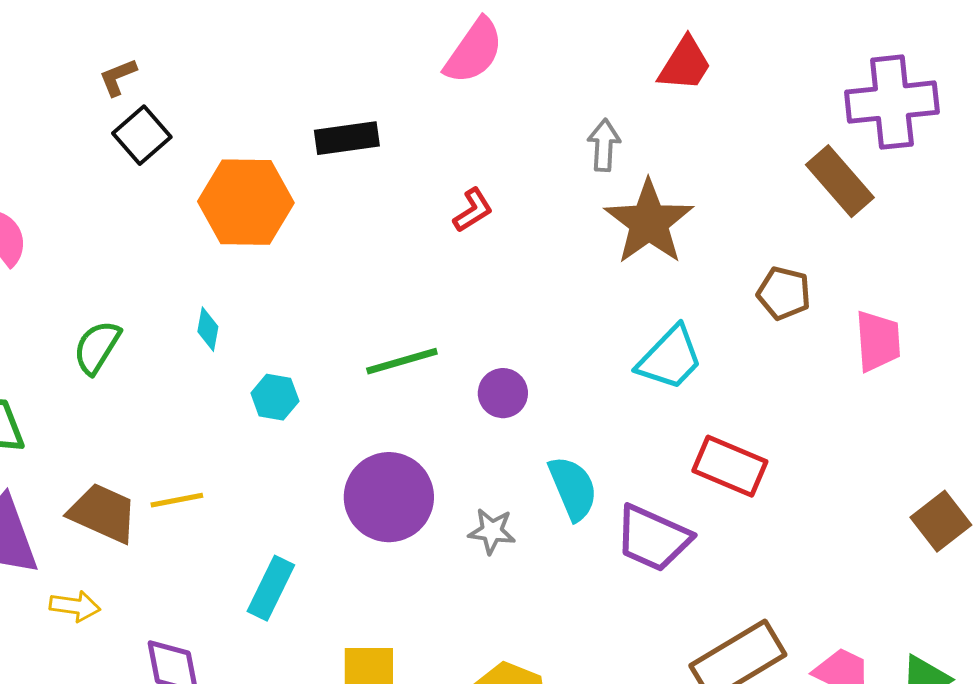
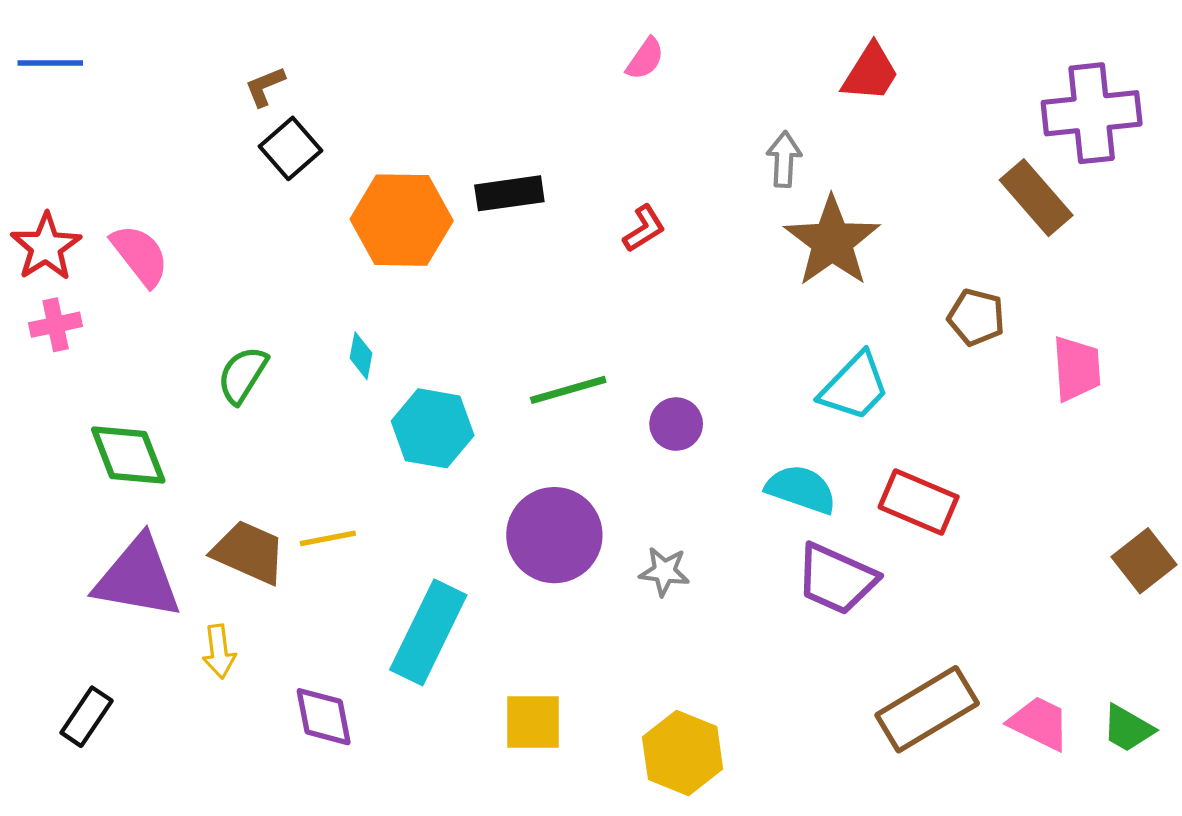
pink semicircle: (474, 51) -> (645, 59), size x0.6
black rectangle: (347, 138) -> (509, 193), moved
cyan hexagon: (275, 397) -> (433, 428), size x1.6
cyan semicircle: (573, 488) -> (801, 489), moved, turned -48
cyan rectangle: (271, 588) -> (428, 632), size x1.5
yellow arrow: (75, 606) -> (219, 652), turned 75

